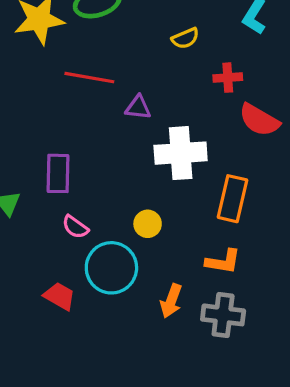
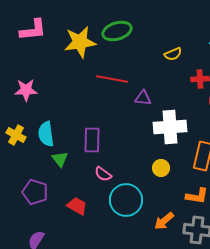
yellow circle: (148, 224) -> (161, 168), moved
red trapezoid: (60, 296) -> (77, 206), moved
orange arrow: (171, 301) -> (164, 221), turned 30

